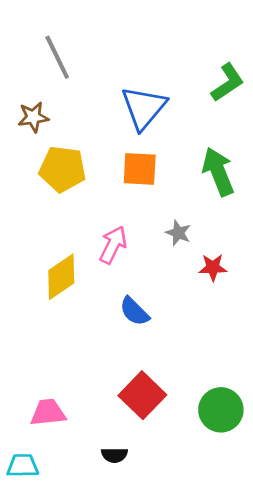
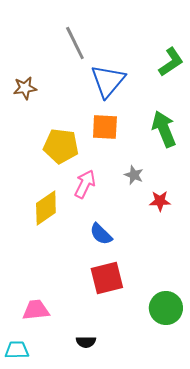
gray line: (57, 57) -> (75, 43), moved
yellow pentagon: (63, 169) -> (61, 146), moved
red square: (142, 395) -> (107, 278), moved, turned 32

